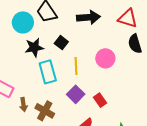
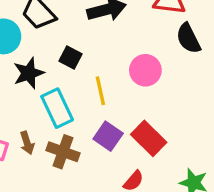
red rectangle: (100, 100) -> (149, 138), size x1.5
brown arrow: (23, 105) -> (27, 143), moved
brown cross: (45, 111) -> (63, 152), moved

